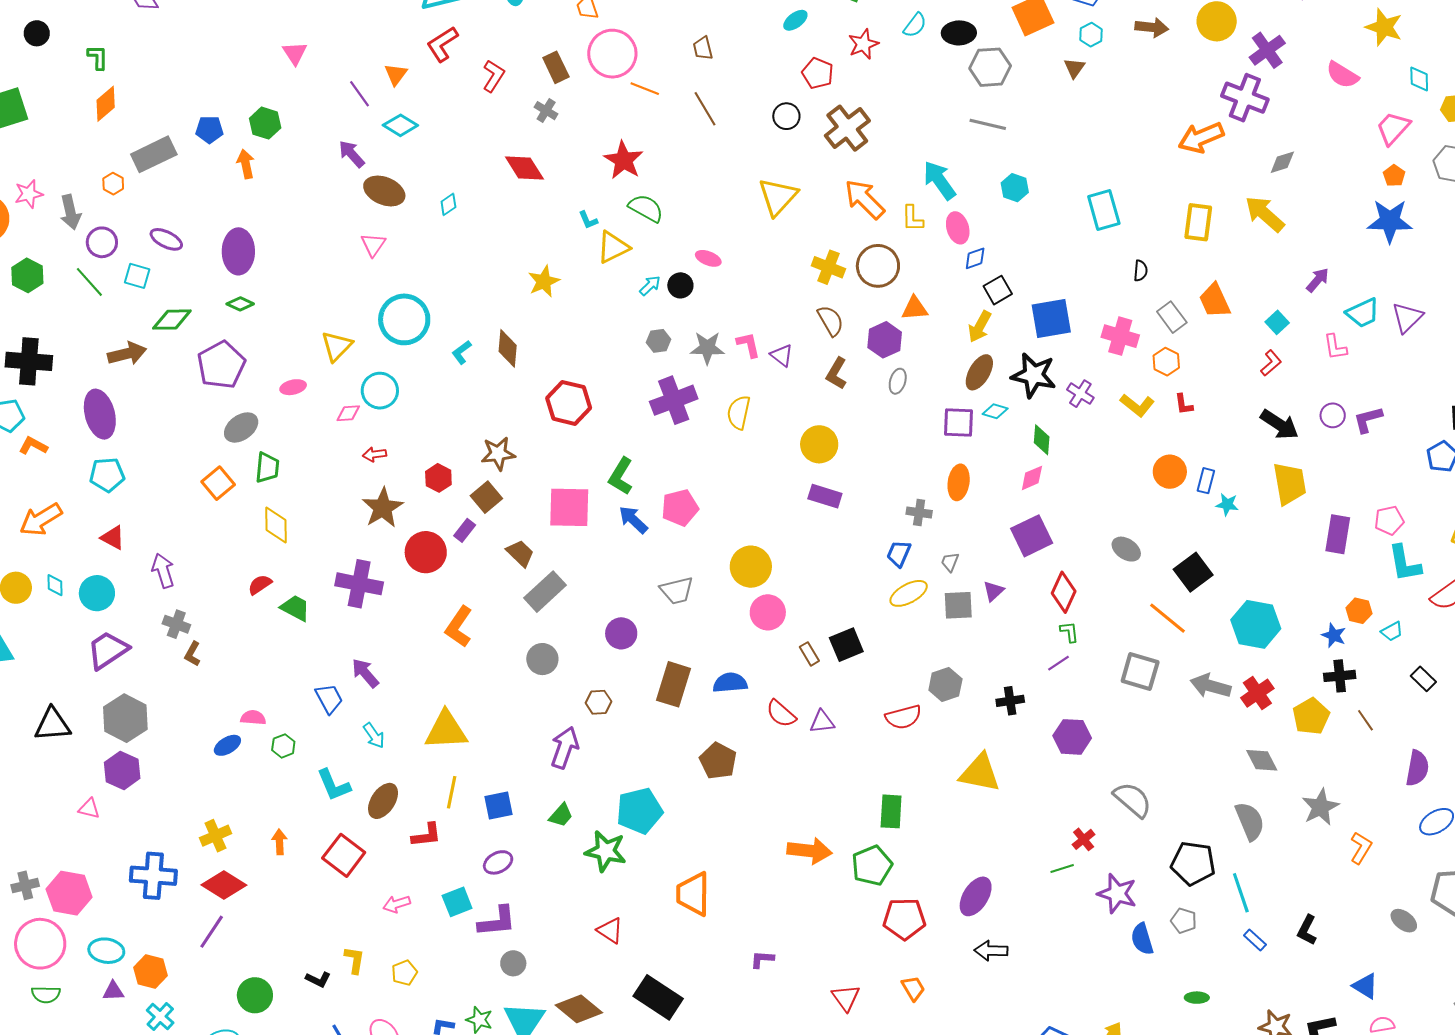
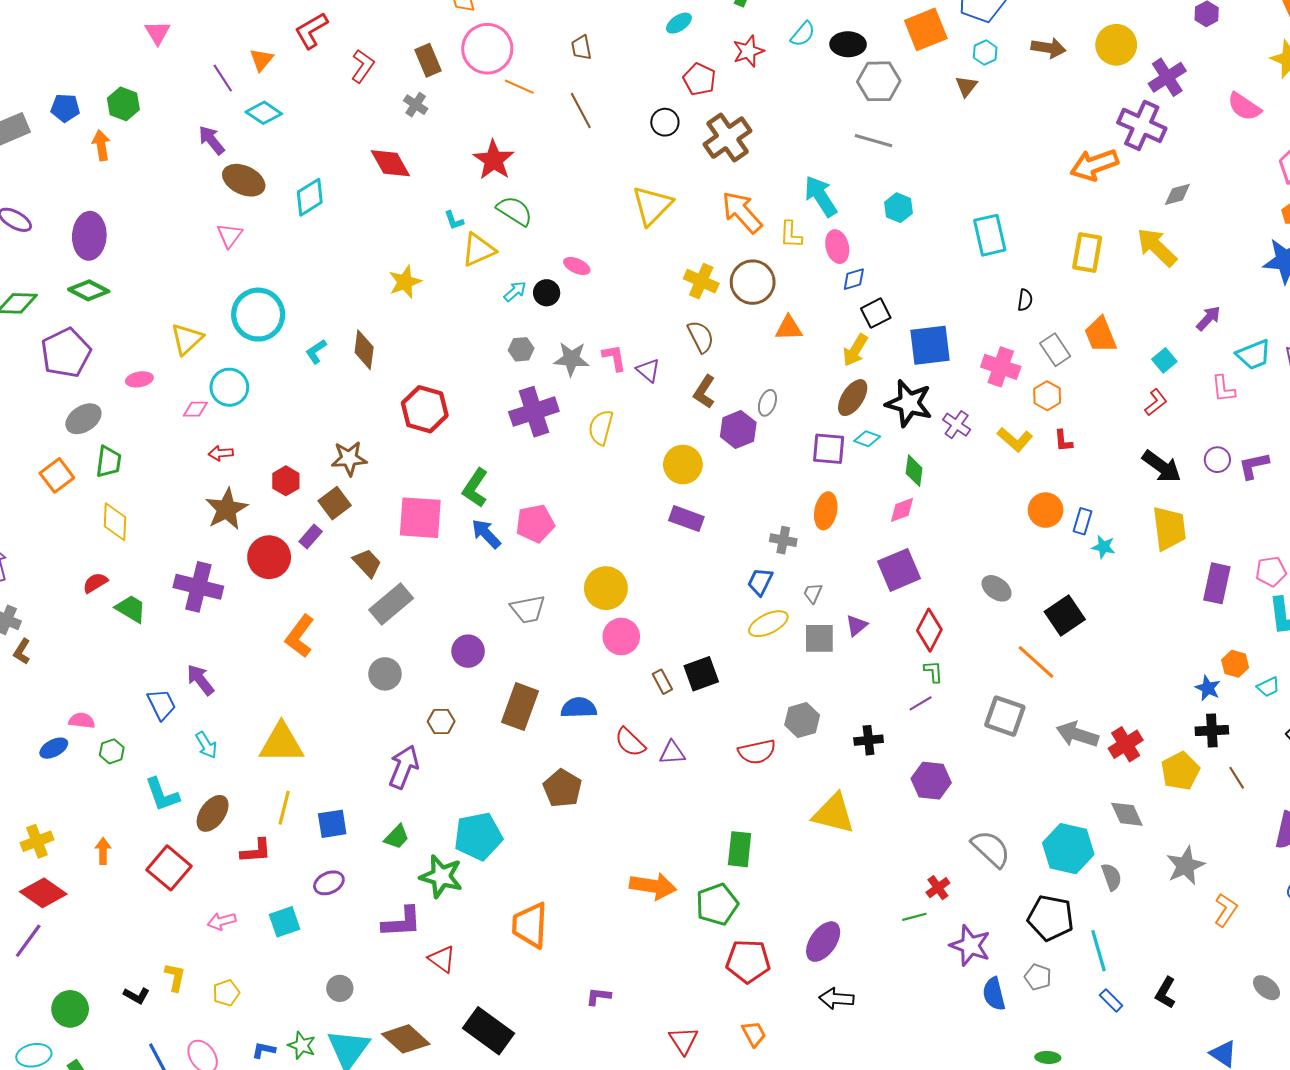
cyan diamond: (448, 204) -> (310, 197), size x1.6
green diamond: (240, 304) -> (89, 290), size x1.4
purple hexagon: (885, 340) -> (738, 429), moved
cyan hexagon: (1256, 624) -> (1068, 849), moved
gray semicircle: (1250, 821) -> (1112, 877), size x0.7
purple L-shape: (497, 921) -> (402, 922), moved

